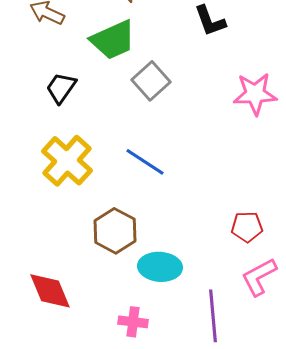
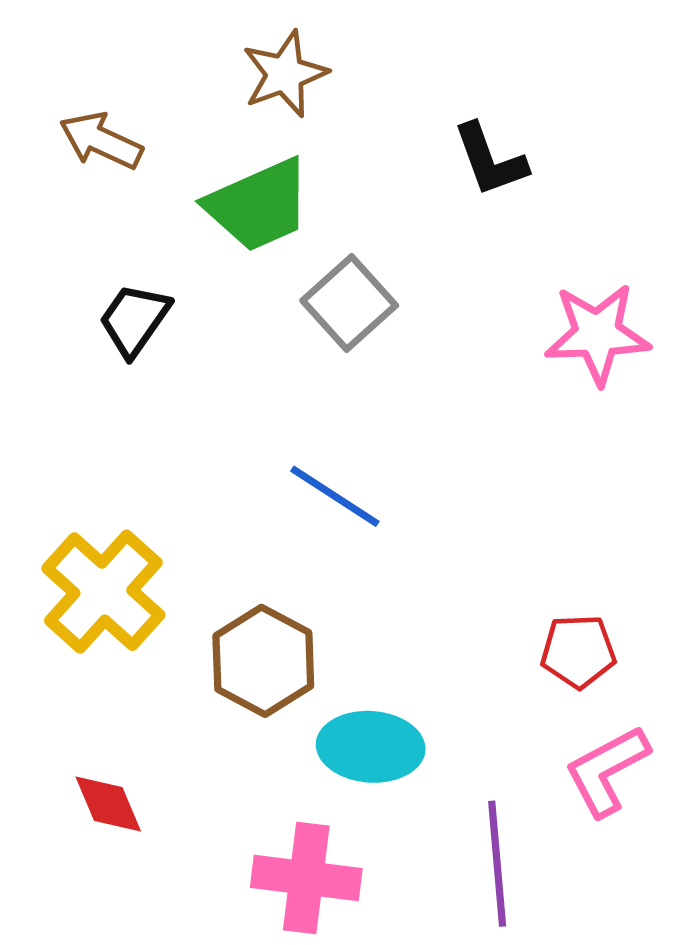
yellow cross: (67, 161) -> (103, 592), moved
red diamond: (50, 291) -> (108, 804), size x0.7
pink cross: (133, 322) -> (306, 878), size x1.5

